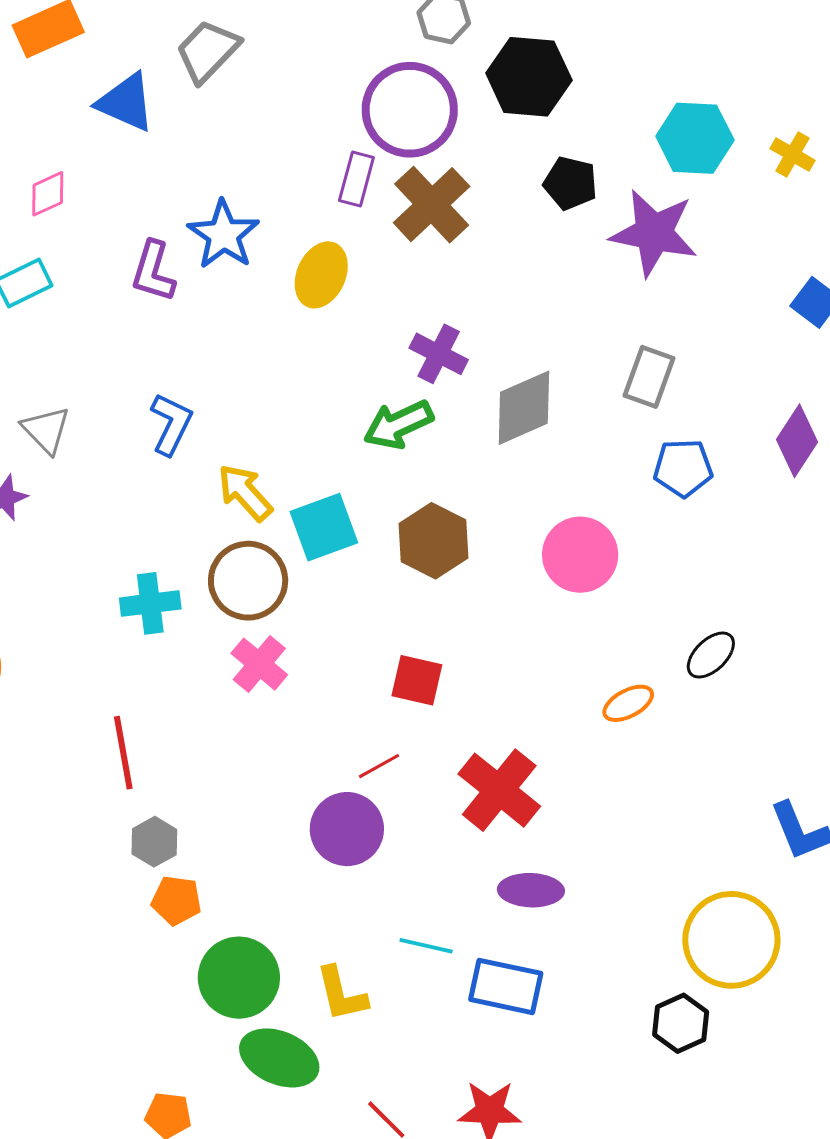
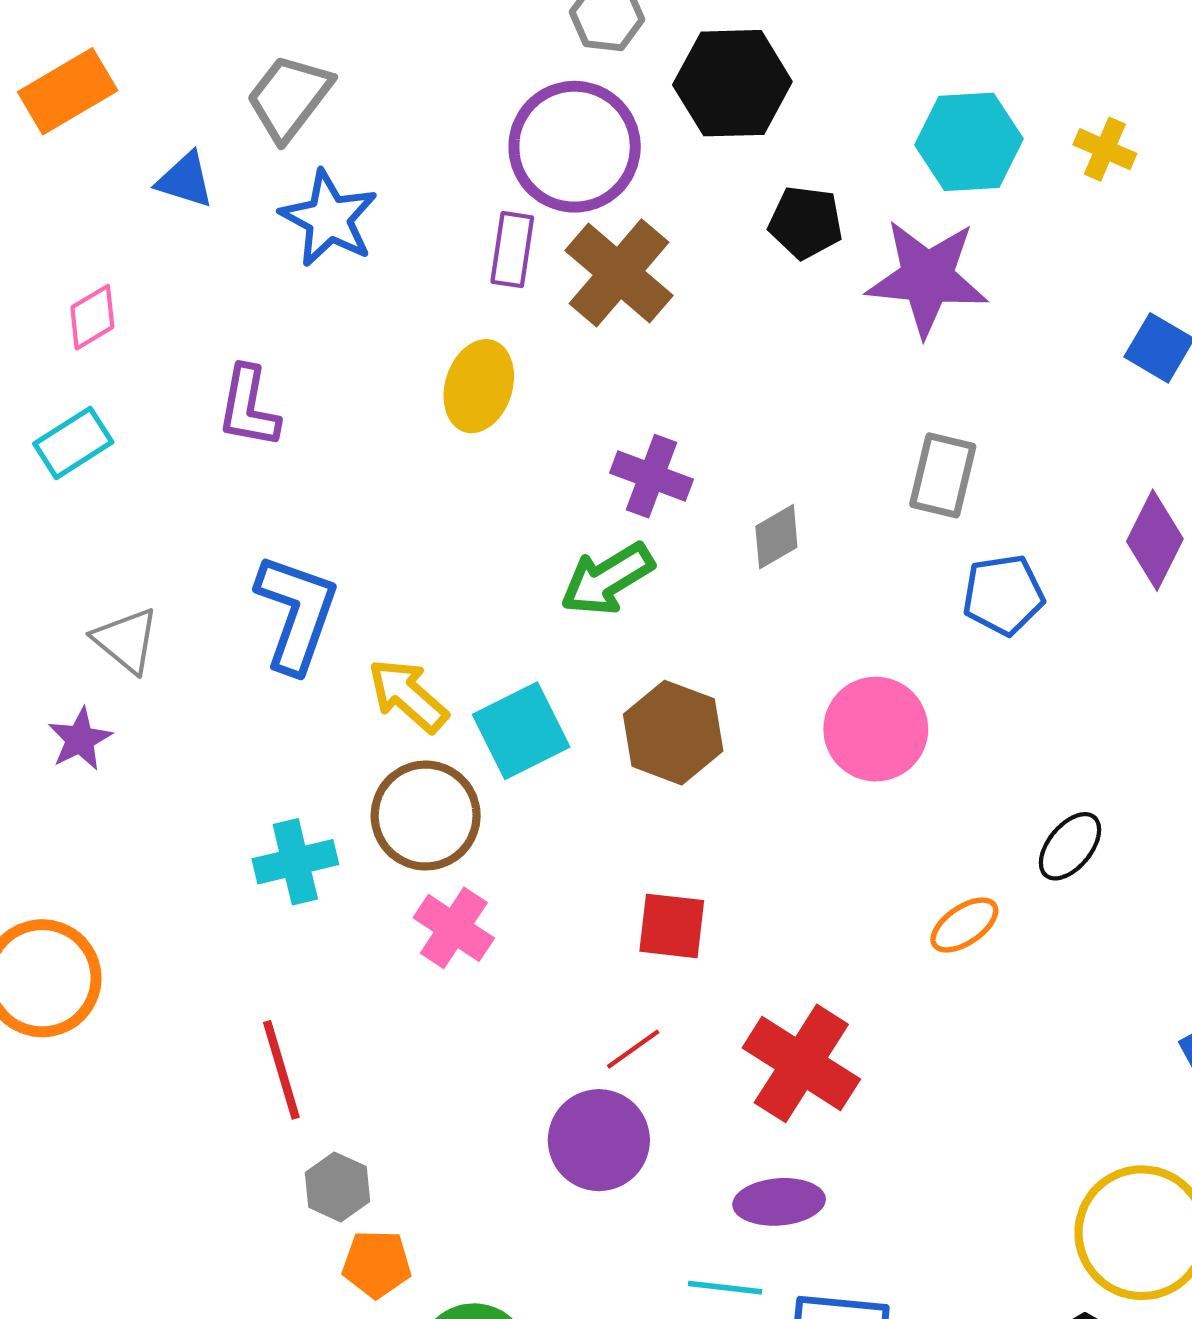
blue triangle: (126, 102) -> (185, 180), size x0.7
blue star: (224, 235) -> (329, 218), moved
gray diamond: (524, 408) -> (776, 537), size x0.6
blue L-shape: (171, 424) -> (296, 613), size x1.4
purple ellipse: (531, 890) -> (779, 1202), moved

